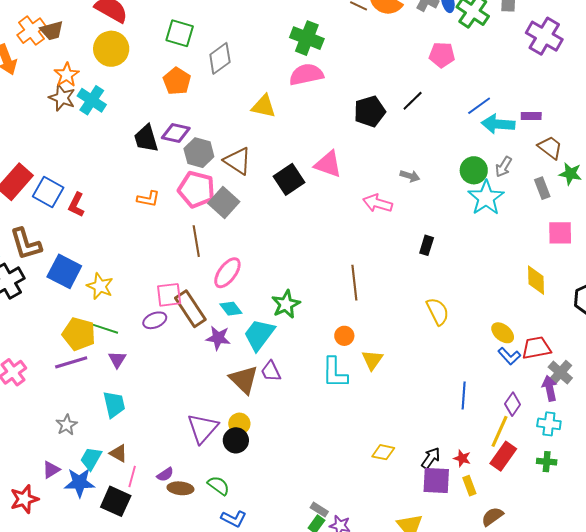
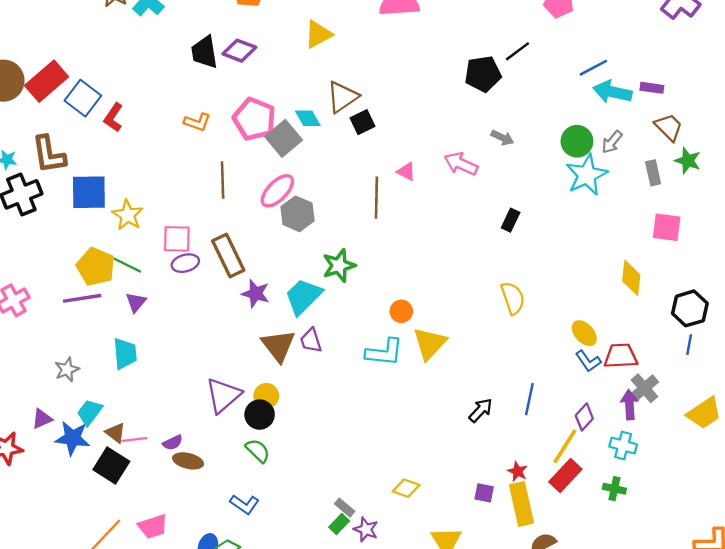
yellow triangle: (264, 106) -> (318, 34), moved, turned -48
black pentagon: (370, 111) -> (483, 74), moved
gray hexagon: (199, 153) -> (297, 214), moved
brown triangle: (238, 161) -> (342, 97), moved, turned 44
pink triangle: (328, 164) -> (406, 172), moved, size x0.6
black square: (289, 179) -> (363, 122), size x0.7
brown line: (196, 241) -> (223, 180), moved
blue square: (64, 271) -> (89, 192), turned -36
pink ellipse: (227, 273) -> (277, 191), moved
brown line: (354, 283) -> (376, 198), moved
pink square: (169, 295) -> (177, 239), moved
cyan diamond: (231, 309) -> (308, 118), moved
yellow triangle: (372, 360) -> (430, 343), size x1.4
cyan L-shape: (335, 373) -> (384, 352), turned -92
yellow diamond: (383, 452) -> (406, 488), moved
brown triangle: (118, 453) -> (116, 433), moved
black arrow: (431, 458) -> (481, 410), moved
pink line: (132, 476) -> (134, 440), turned 60
purple square: (436, 481) -> (484, 493), size x0.6
green semicircle: (218, 486) -> (258, 451), moved
yellow rectangle: (469, 486) -> (522, 504), size x1.8

